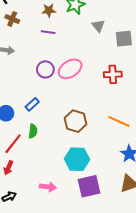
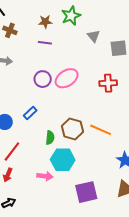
orange line: (119, 121) -> (101, 130), moved
green semicircle: (33, 131) -> (50, 138), moved
cyan hexagon: (77, 159) -> (63, 160), moved
pink arrow: (48, 187) -> (45, 176), moved

